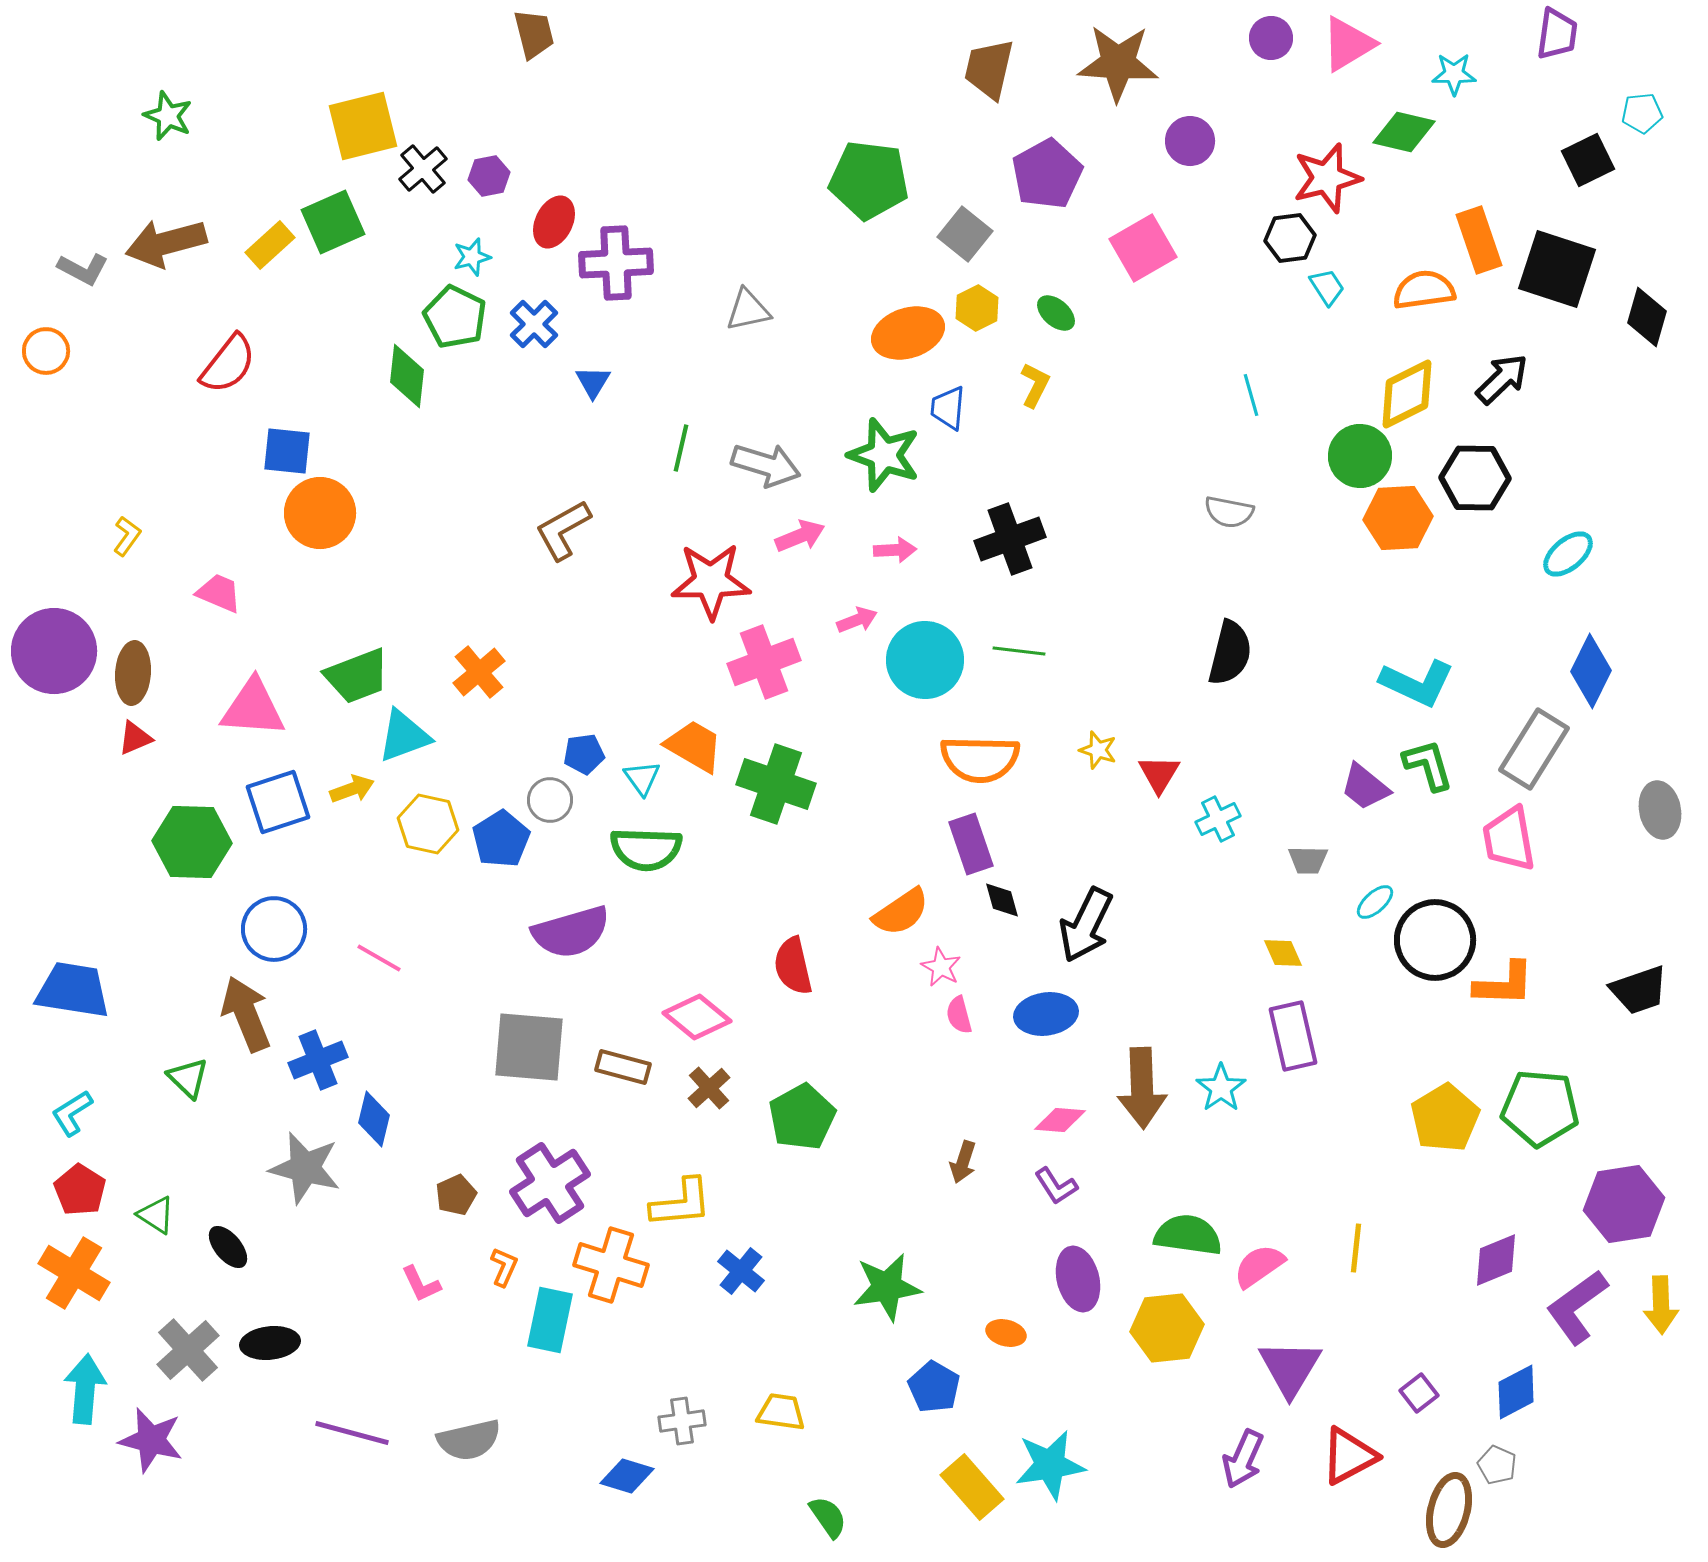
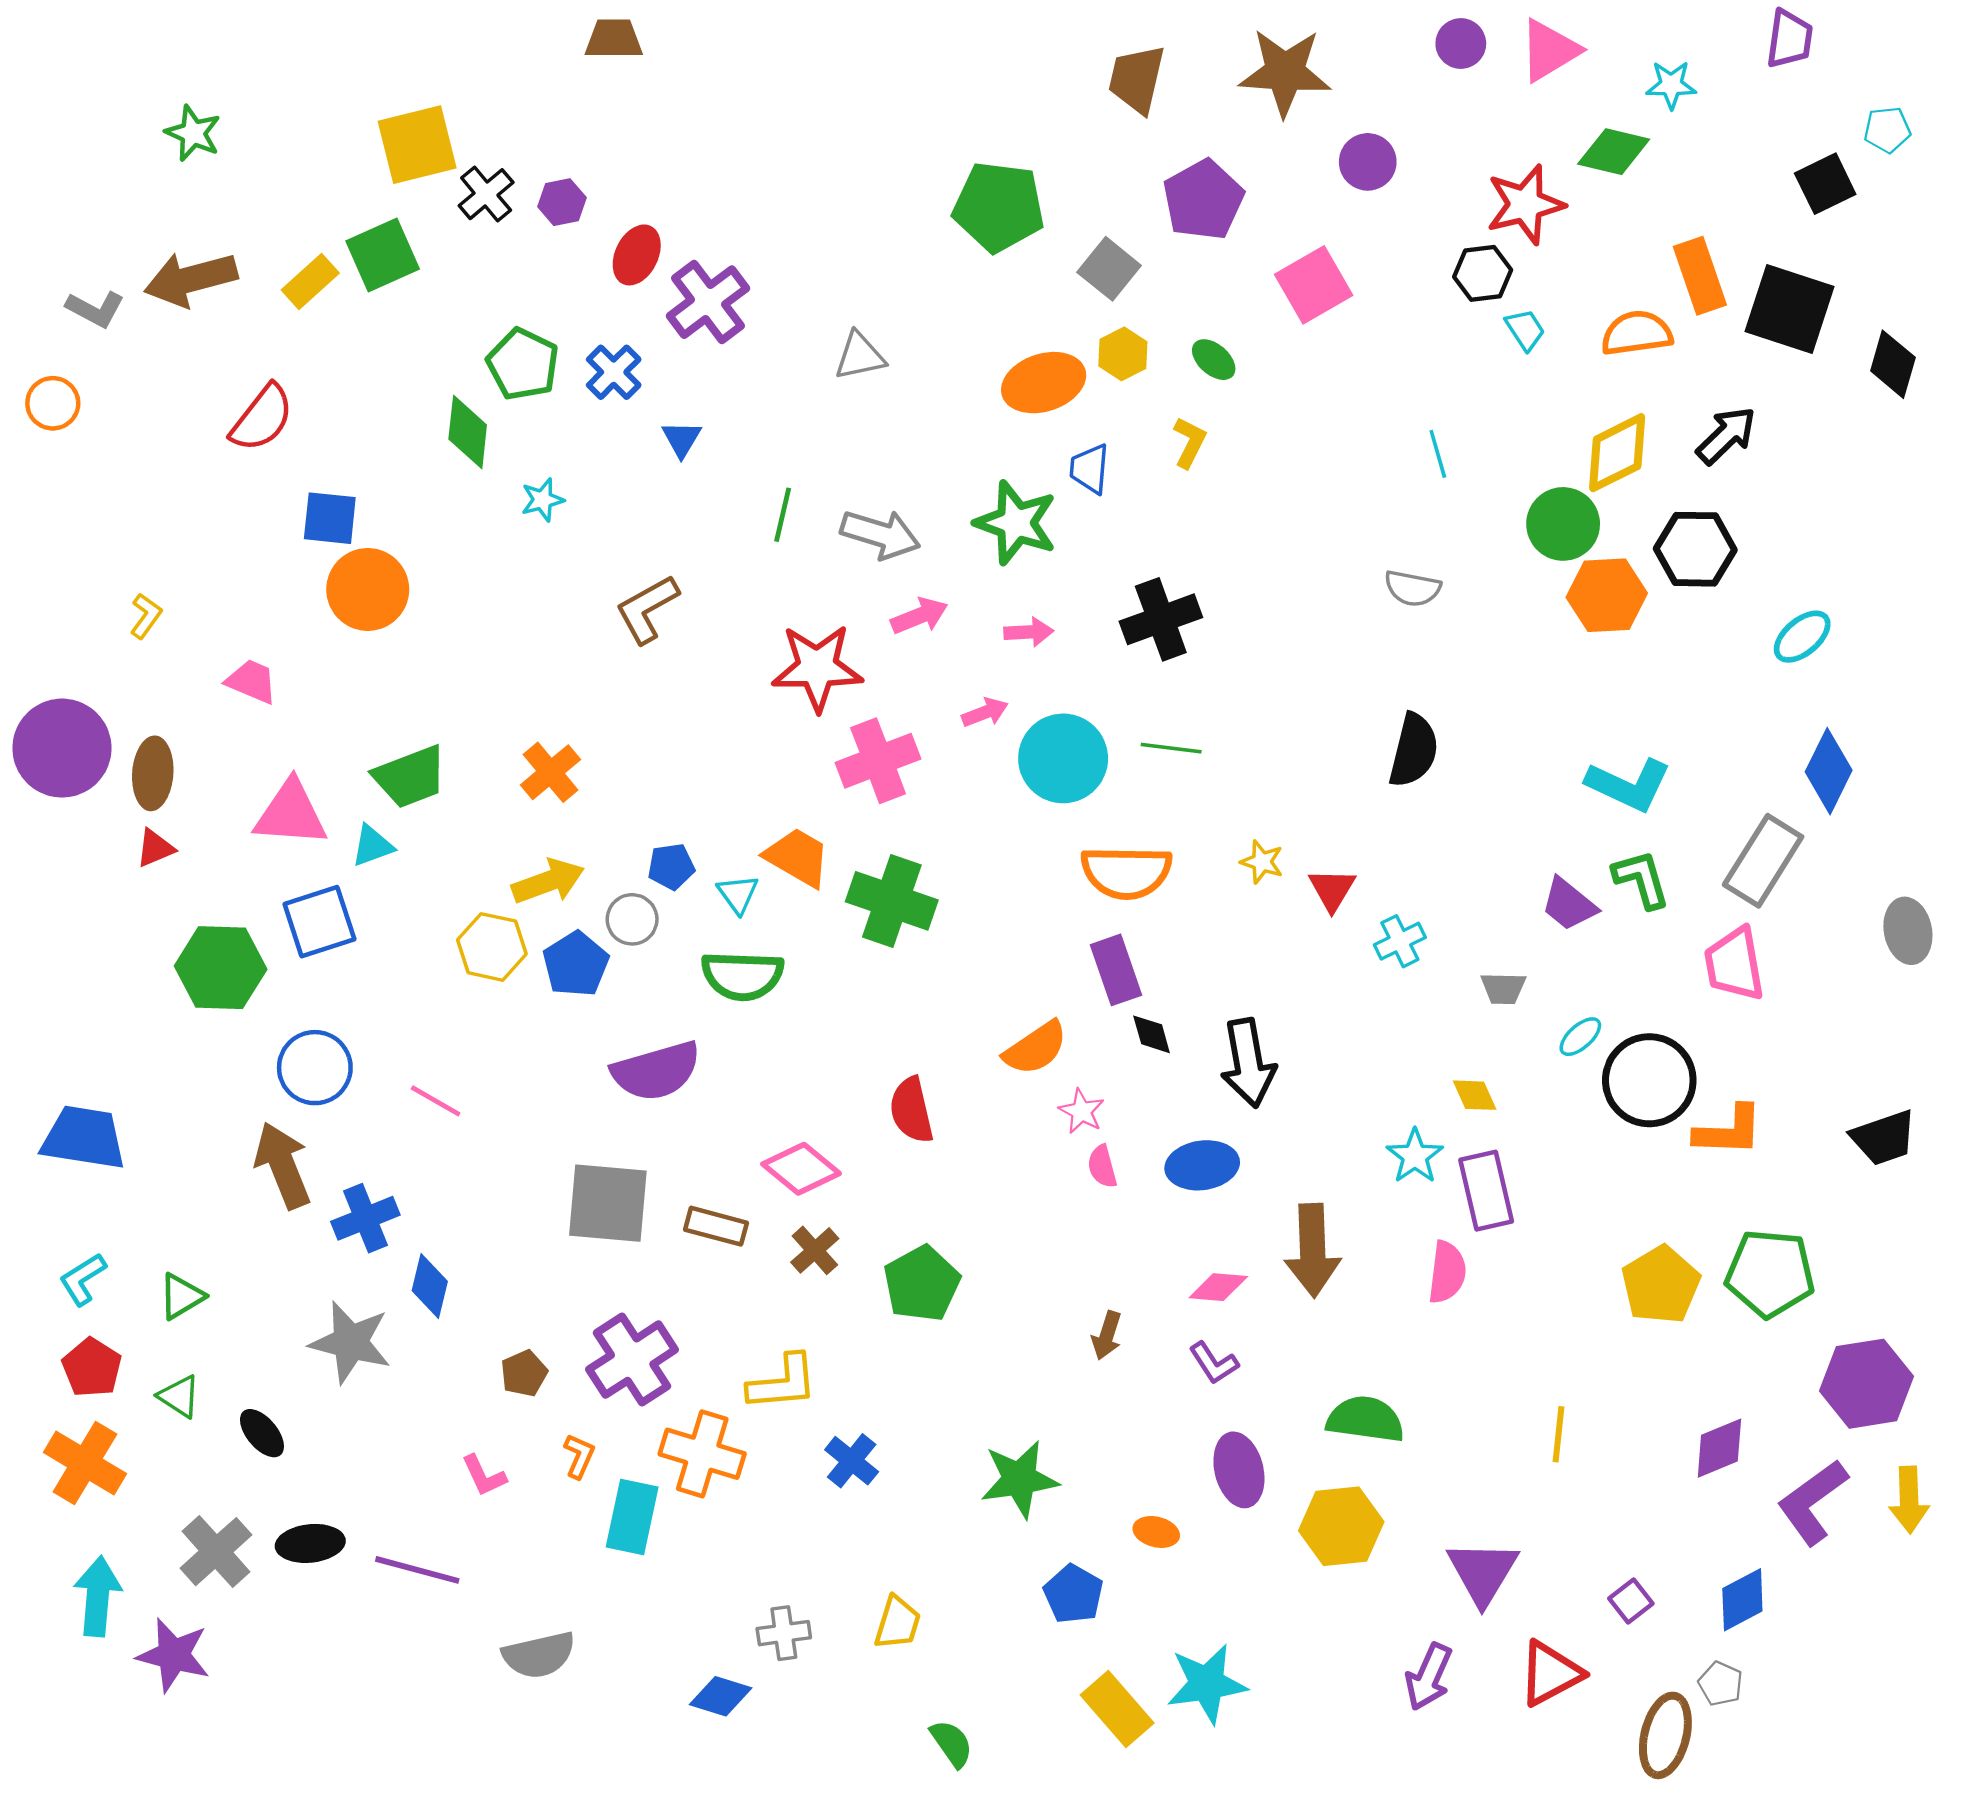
brown trapezoid: (534, 34) -> (614, 39), turned -76
cyan star: (472, 257) -> (542, 500), moved
purple cross: (616, 263) -> (708, 302), turned -34
cyan triangle: (404, 736) -> (372, 846), moved, size x0.7
yellow arrow: (352, 789) -> (548, 881), moved, size x1.4
black arrow: (1086, 925) -> (1248, 1063), turned -36
green triangle: (188, 1078) -> (182, 1296), moved, turned 45
cyan star: (1221, 1088) -> (1415, 1156), moved
pink semicircle: (1259, 1266) -> (1447, 1272), moved, turned 132
yellow trapezoid: (781, 1412) -> (898, 1623), turned 99
purple line: (352, 1433) -> (417, 1570), moved

